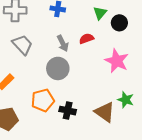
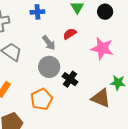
black circle: (119, 23) -> (105, 12), moved
black cross: (68, 111) -> (70, 79), moved, turned 35

